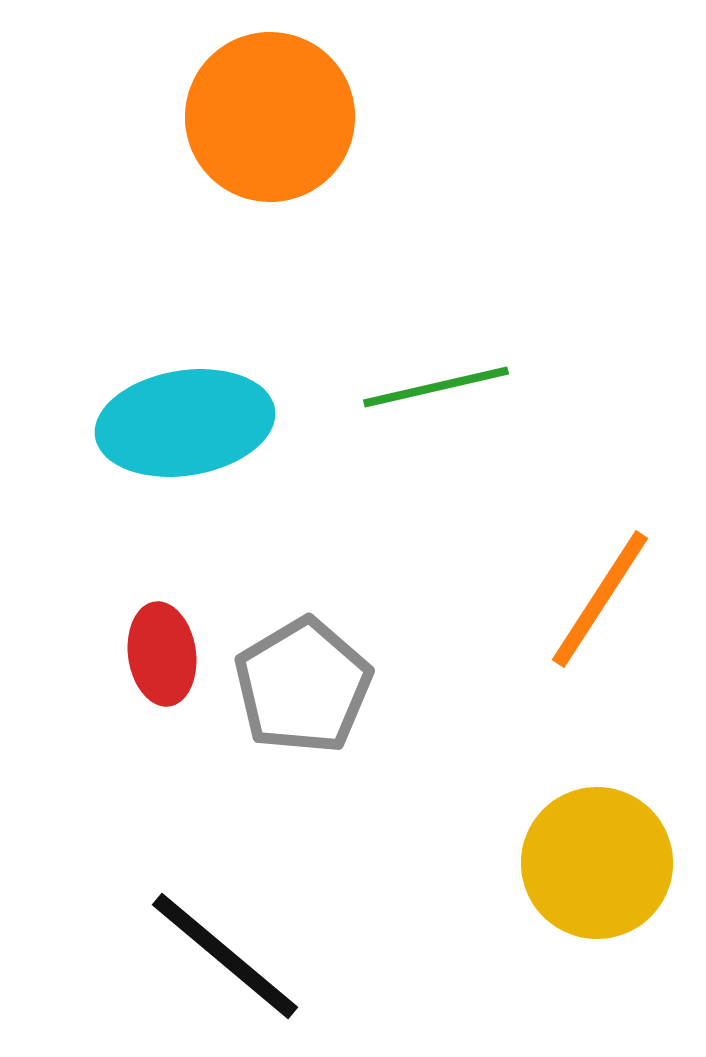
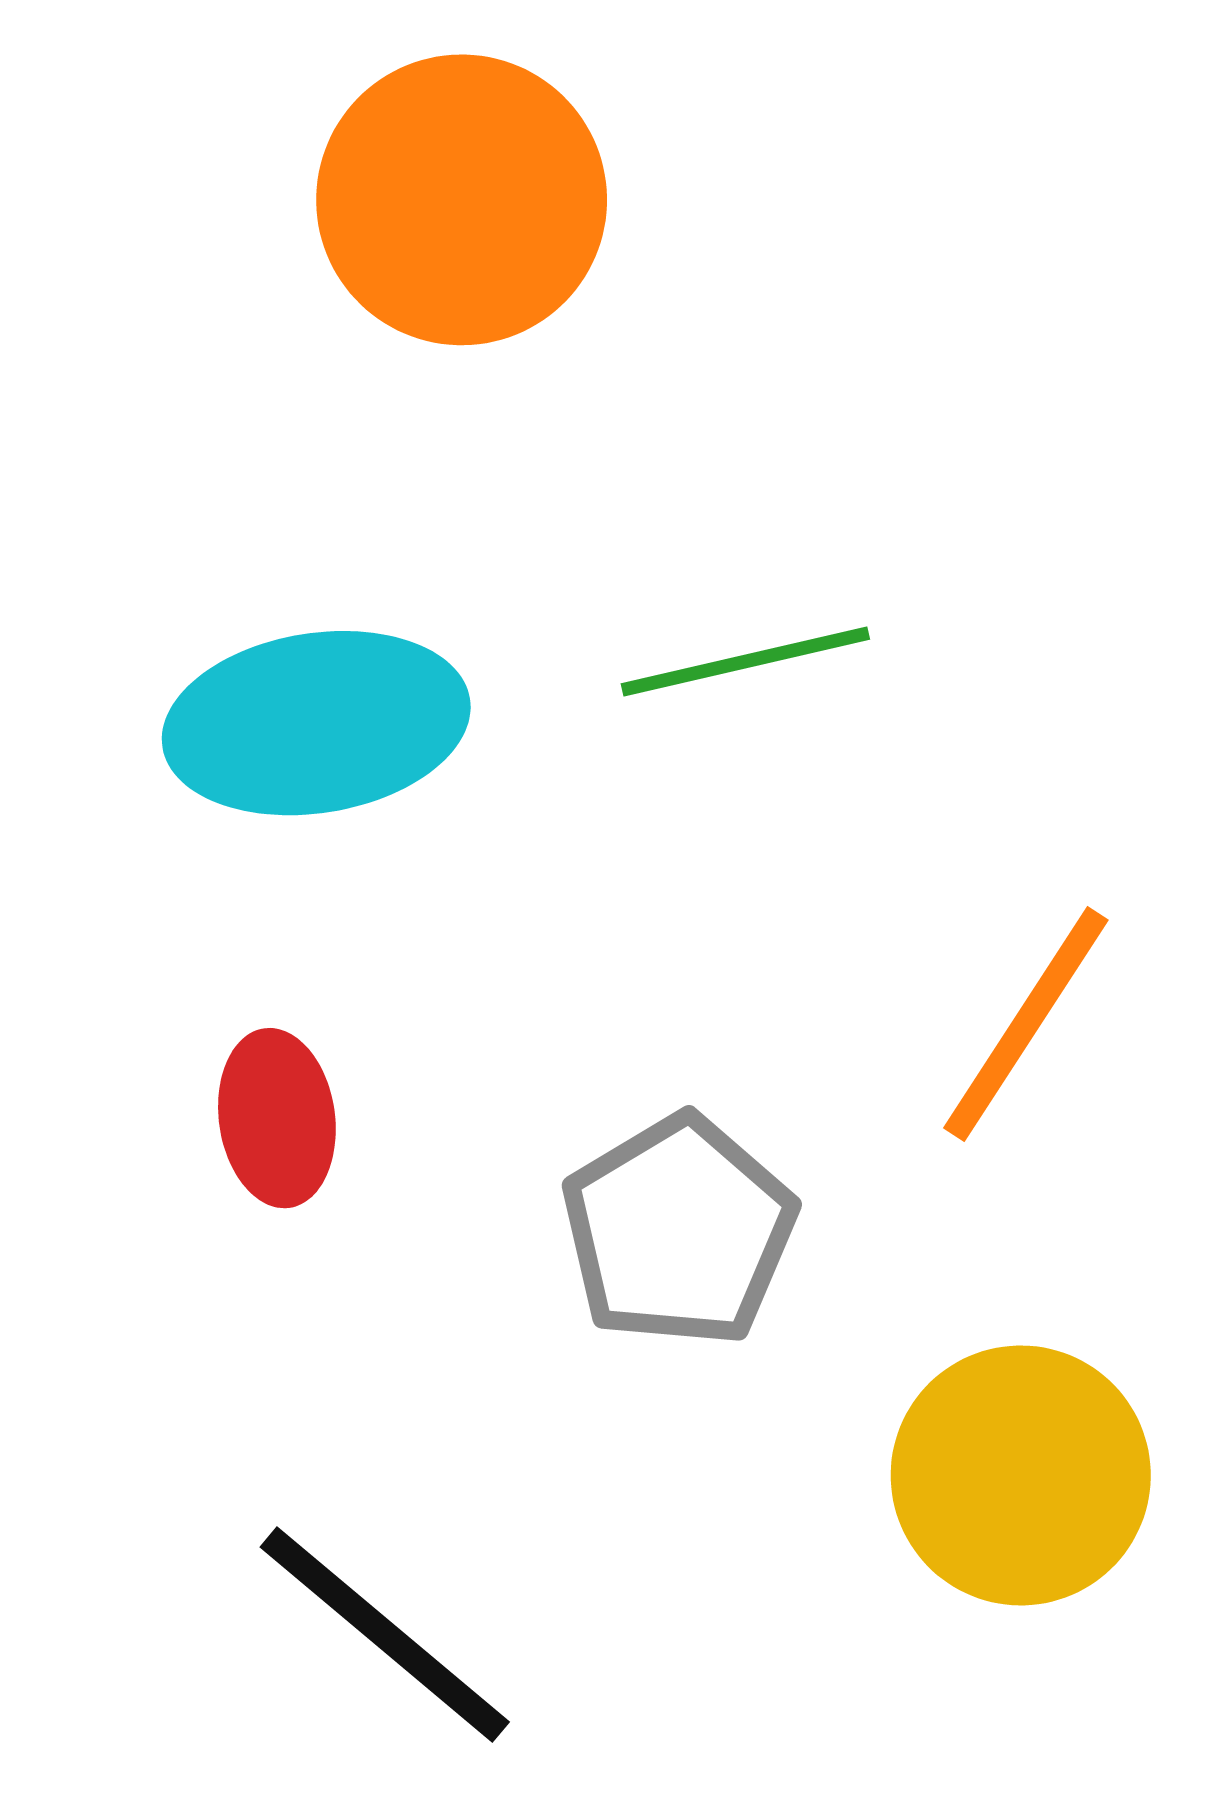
gray pentagon: (303, 686) -> (679, 1231), moved

